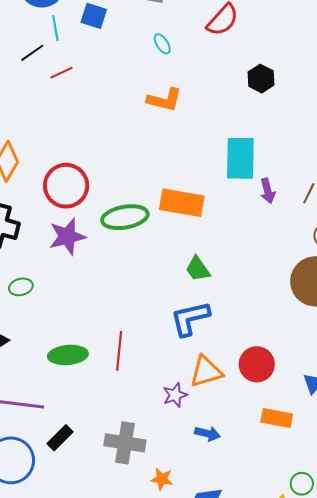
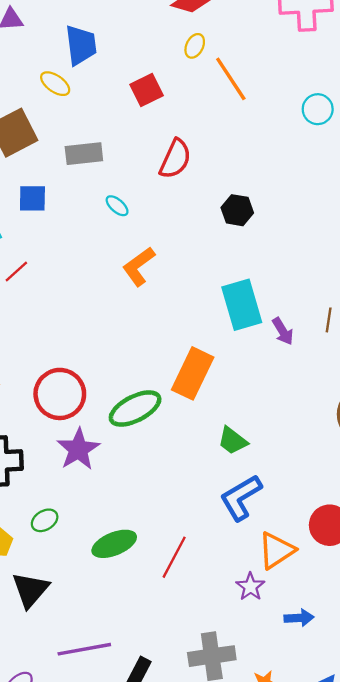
orange L-shape: (165, 100) -> (139, 266), turned 147
orange rectangle: (182, 203) -> (193, 373), turned -57
red line: (119, 351) -> (174, 557), turned 39
green ellipse: (68, 355) -> (114, 544), moved

